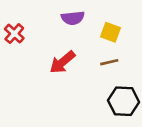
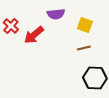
red arrow: (62, 62) -> (34, 35), moved

